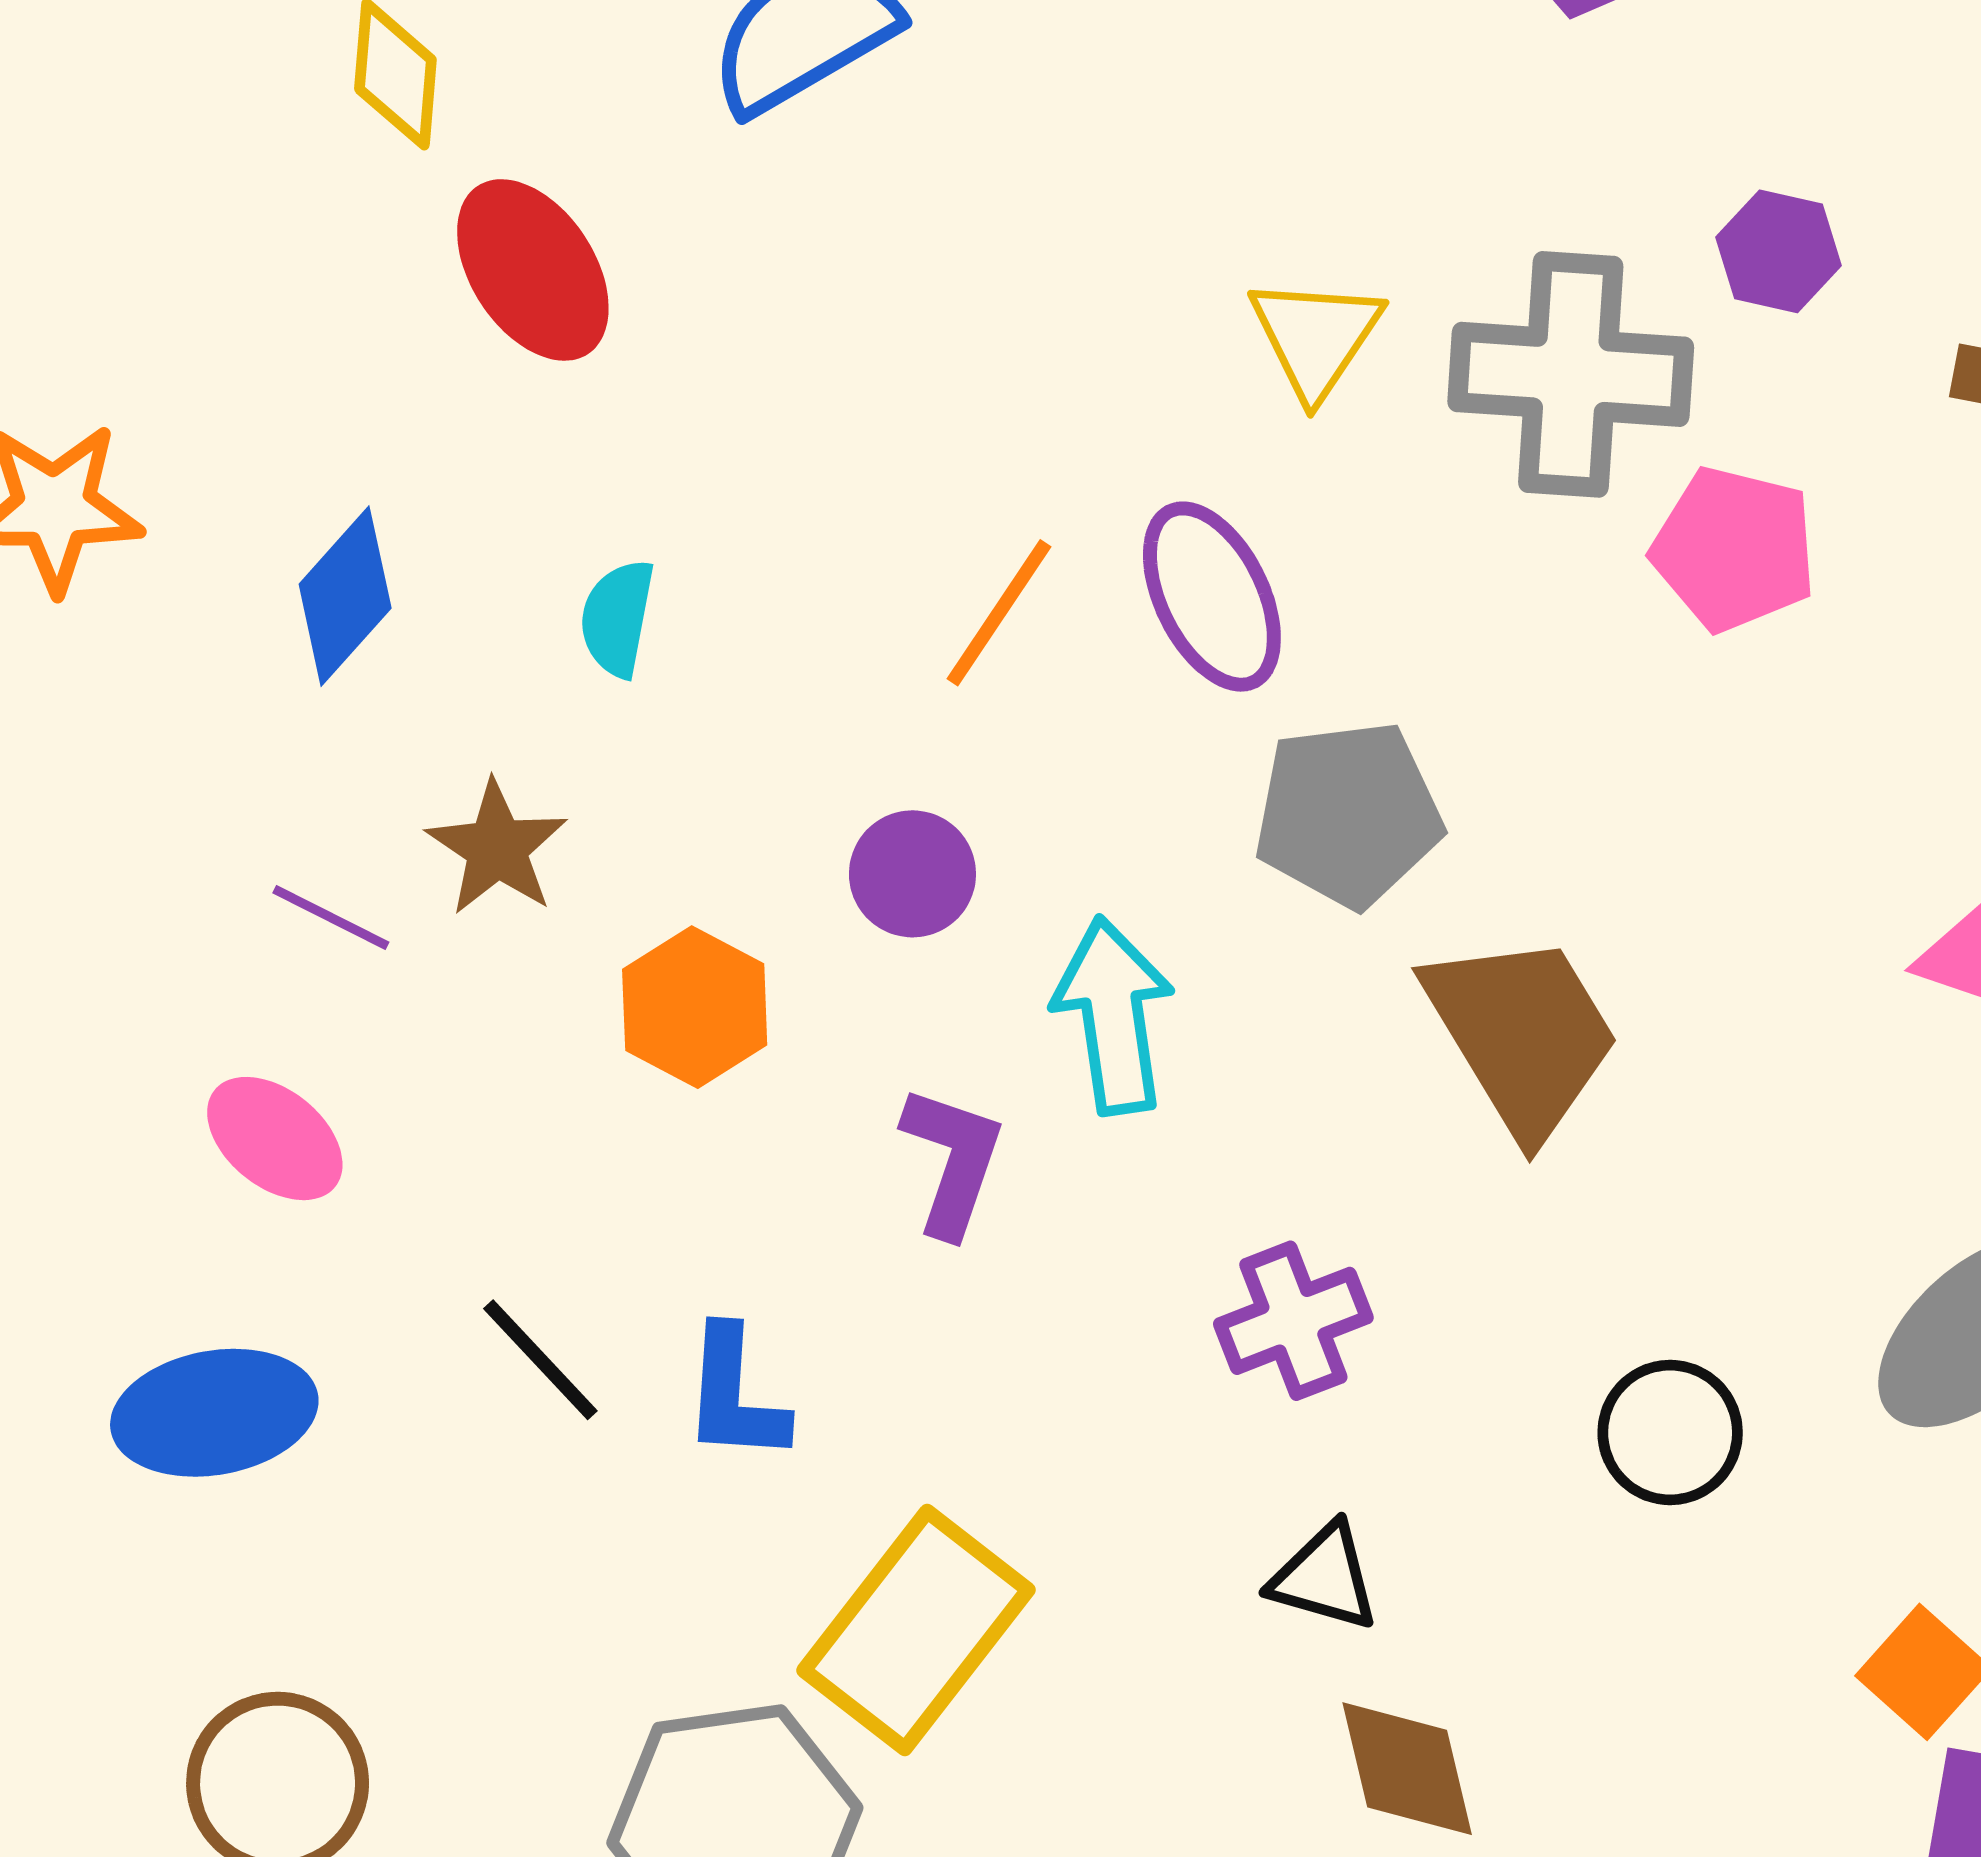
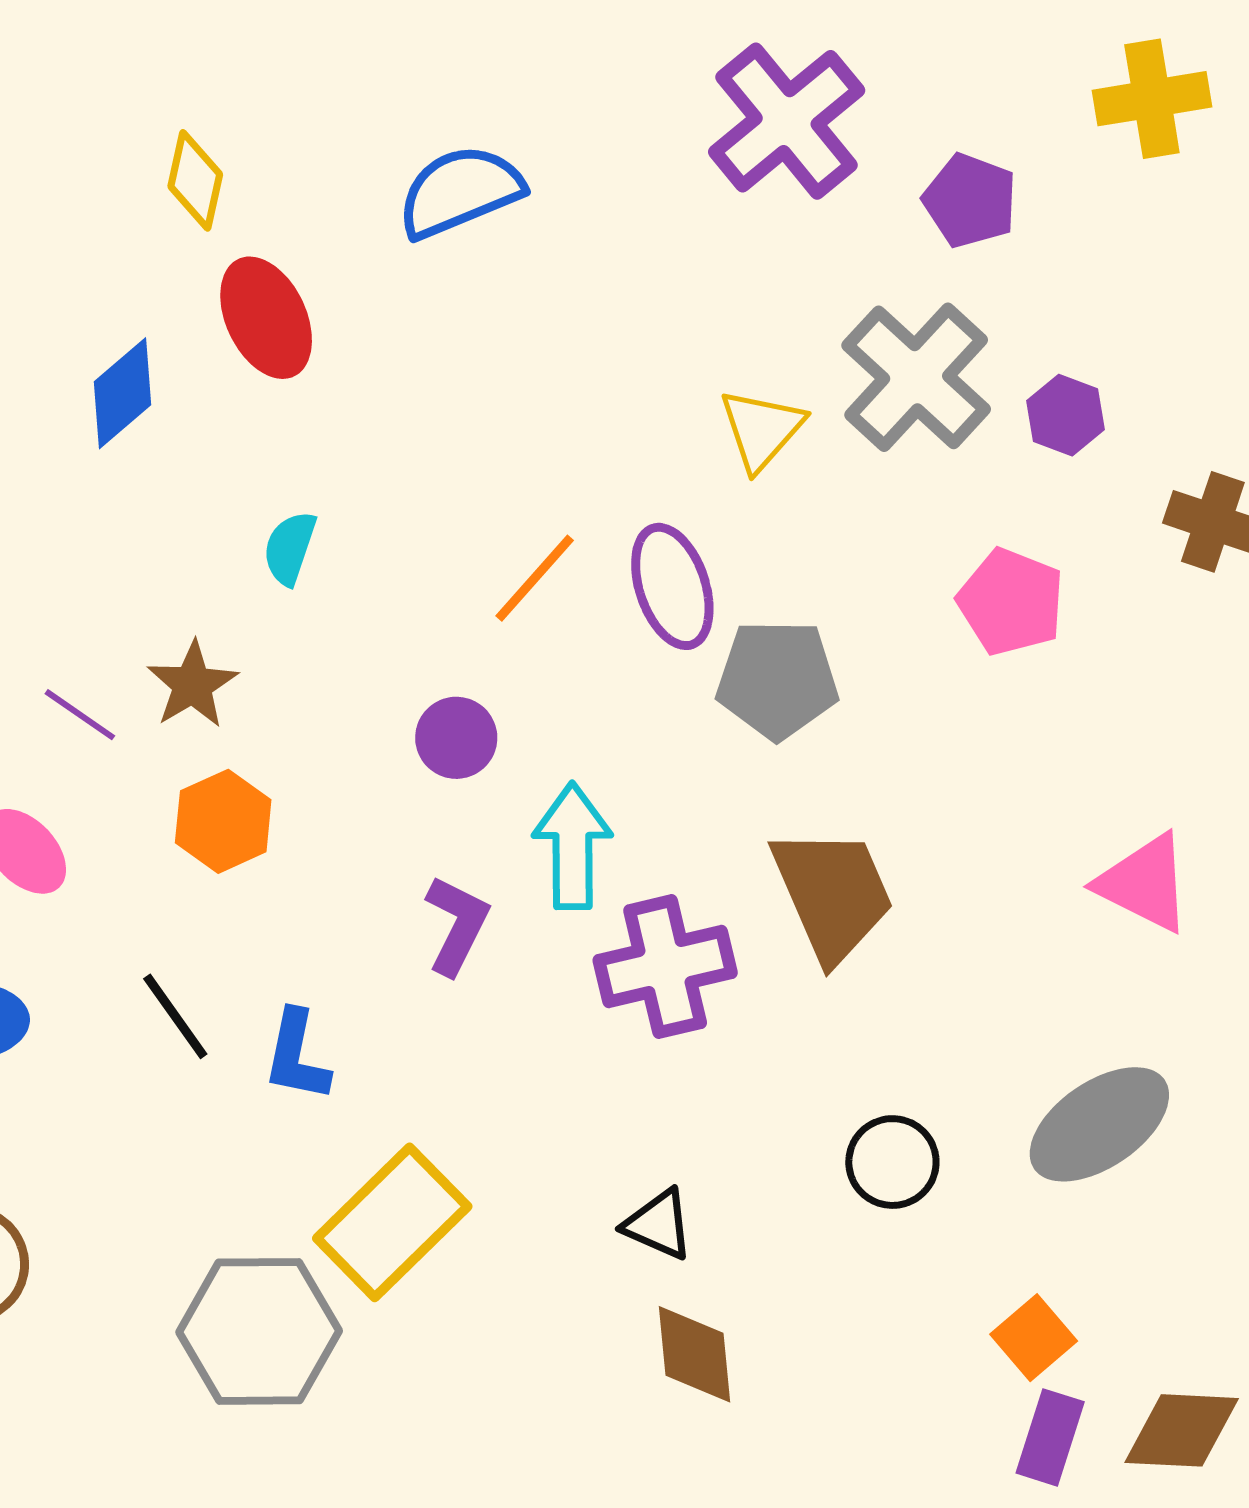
gray cross: (1571, 374) -> (916, 377), moved, turned 31
blue diamond: (345, 596) -> (123, 393), moved
gray pentagon: (1348, 814) -> (777, 679), moved
orange hexagon: (695, 1007) -> (223, 821), moved
purple cross: (1293, 1321) -> (665, 967), moved, size x1.4

